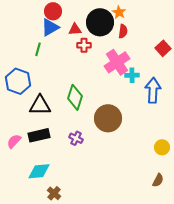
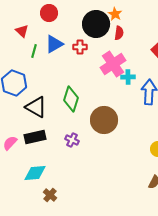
blue triangle: (50, 27) -> (54, 44), moved
red triangle: (75, 29) -> (22, 31), moved, turned 48
black triangle: (40, 105) -> (36, 107), turned 30

